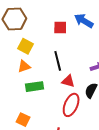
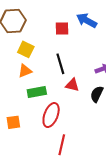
red ellipse: (71, 105) -> (51, 115), moved
orange square: (23, 120) -> (13, 122), moved, turned -32

